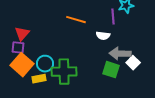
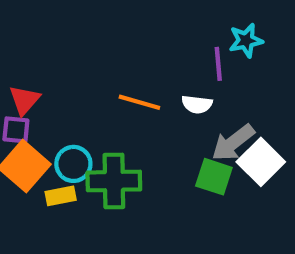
orange line: (76, 20) -> (139, 102), moved
gray arrow: (120, 54) -> (233, 143), turned -40
white square: (133, 63) -> (261, 162), size x1.5

